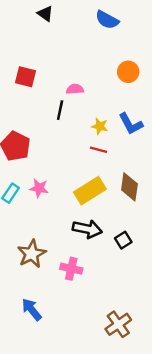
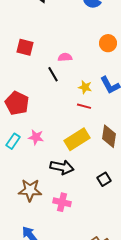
black line: (60, 110) -> (53, 74), turned -42
black arrow: (87, 229) -> (62, 167), moved
brown star: (32, 254) -> (30, 190), turned 30

